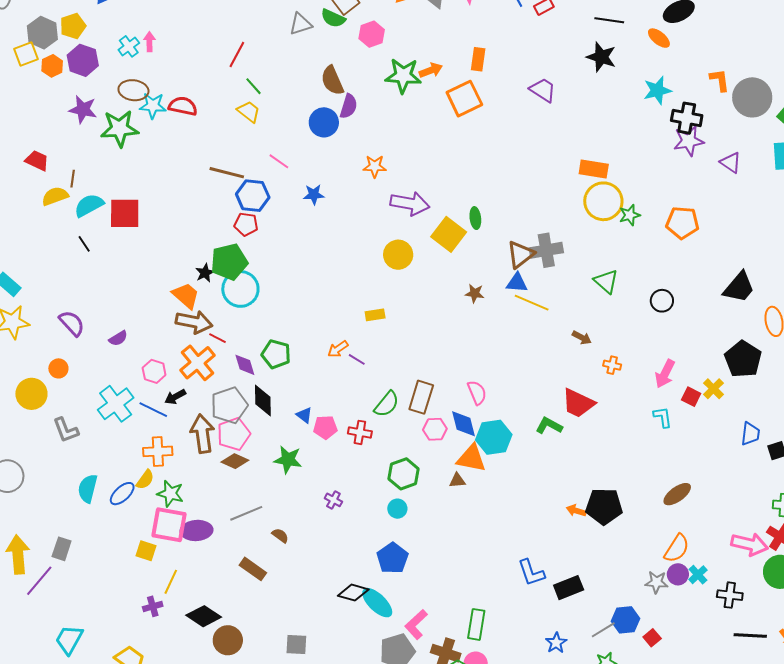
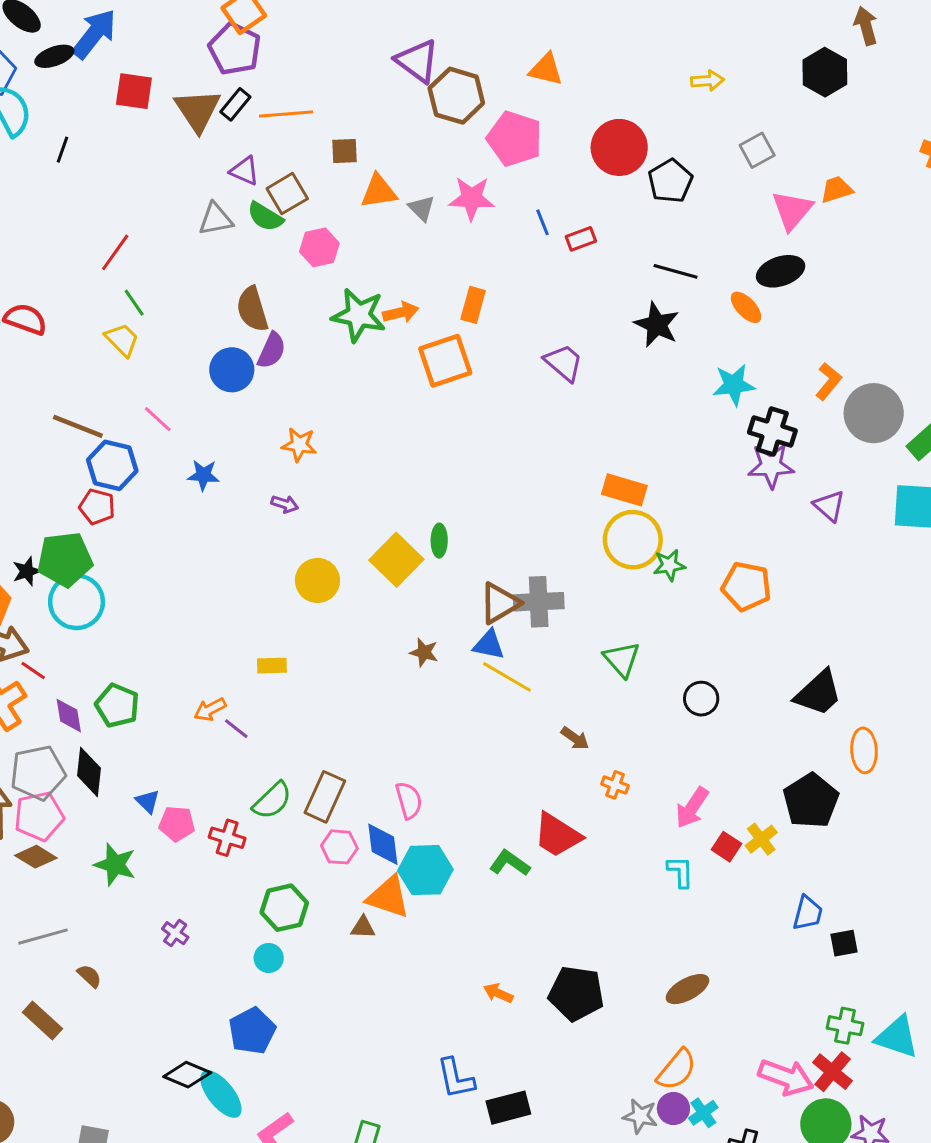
orange L-shape: (720, 80) -> (828, 381), turned 40
purple arrow: (410, 203) -> (285, 504), moved, size x0.5
orange arrow: (576, 511) -> (498, 993), moved

